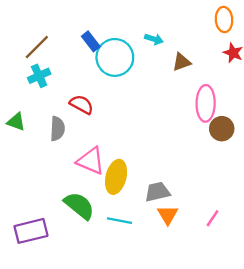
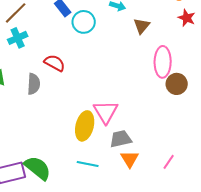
cyan circle: (115, 57) -> (84, 22), size x0.7
brown triangle: (181, 62) -> (142, 26), turned -30
pink triangle: (91, 161) -> (106, 112), moved, turned 36
green semicircle: (79, 206) -> (38, 168), moved

